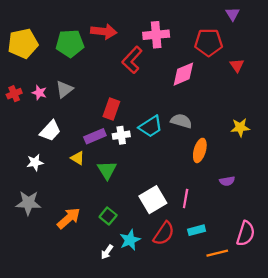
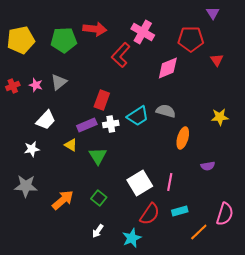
pink cross: (156, 35) -> (143, 32), turned 35
cyan star: (130, 240) -> (132, 238), moved
orange line: (217, 253) -> (199, 232), turned -30

